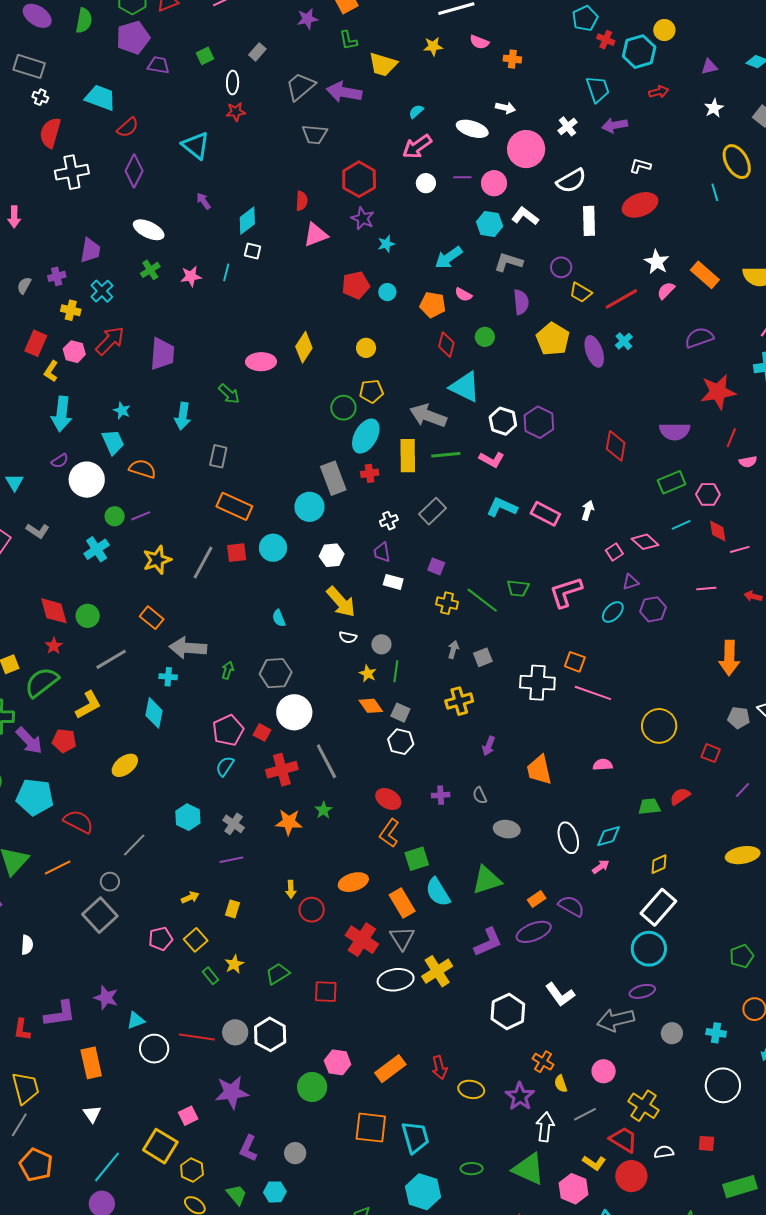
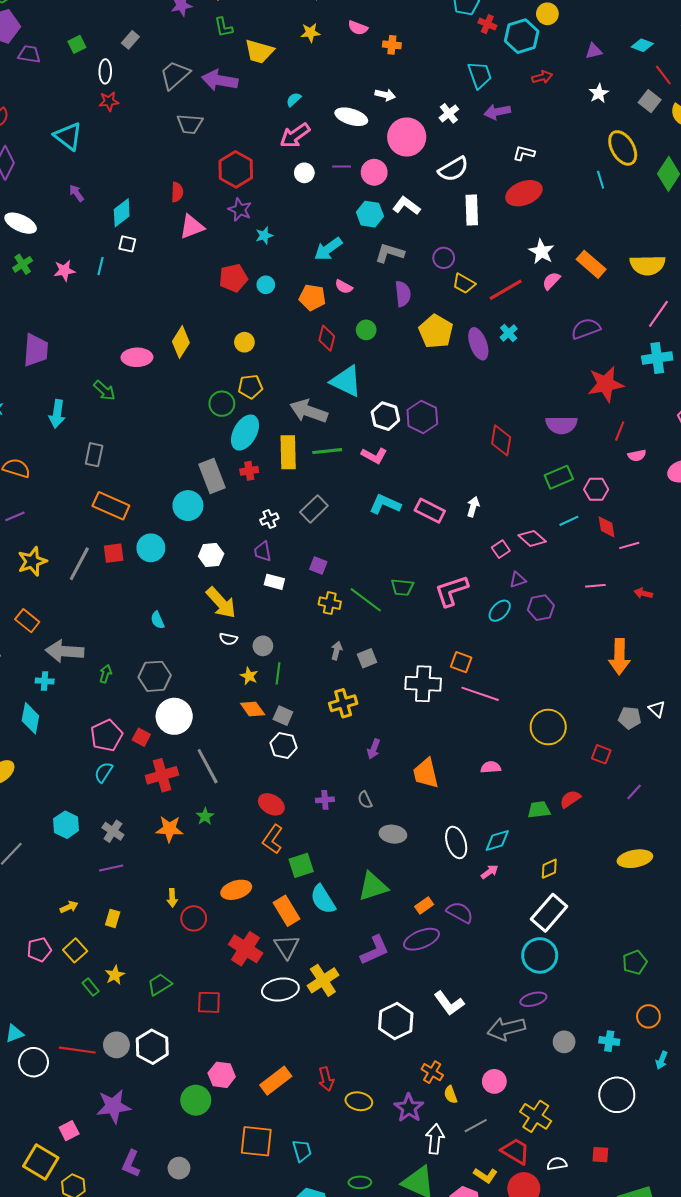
cyan trapezoid: (415, 1137) -> (302, 1151), size x0.7

